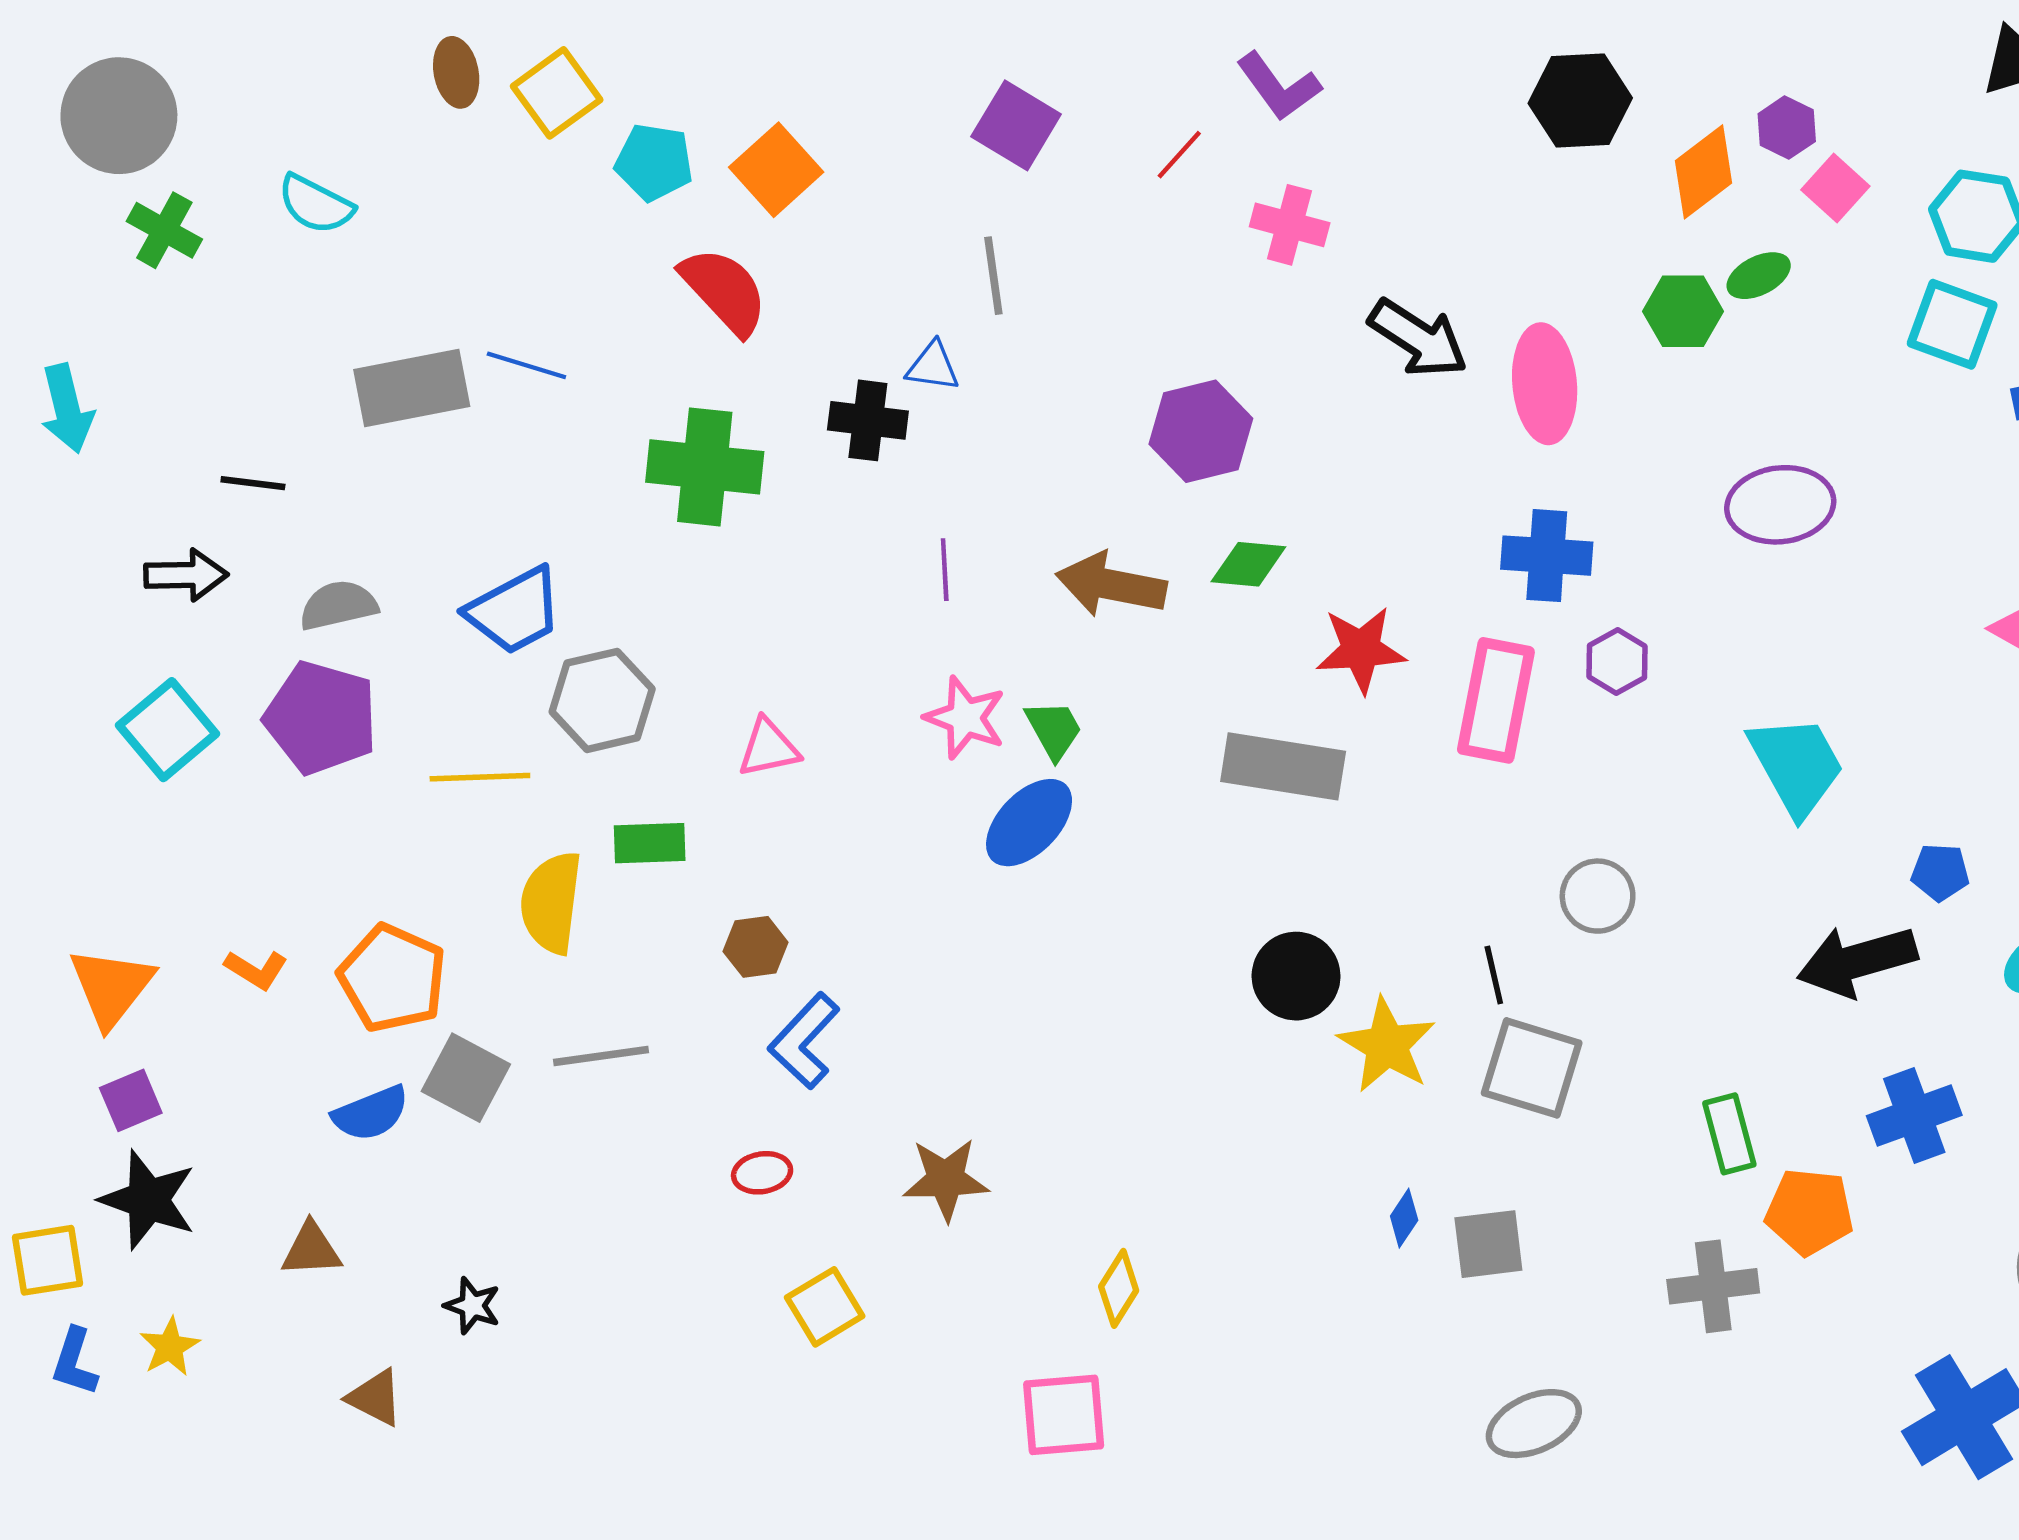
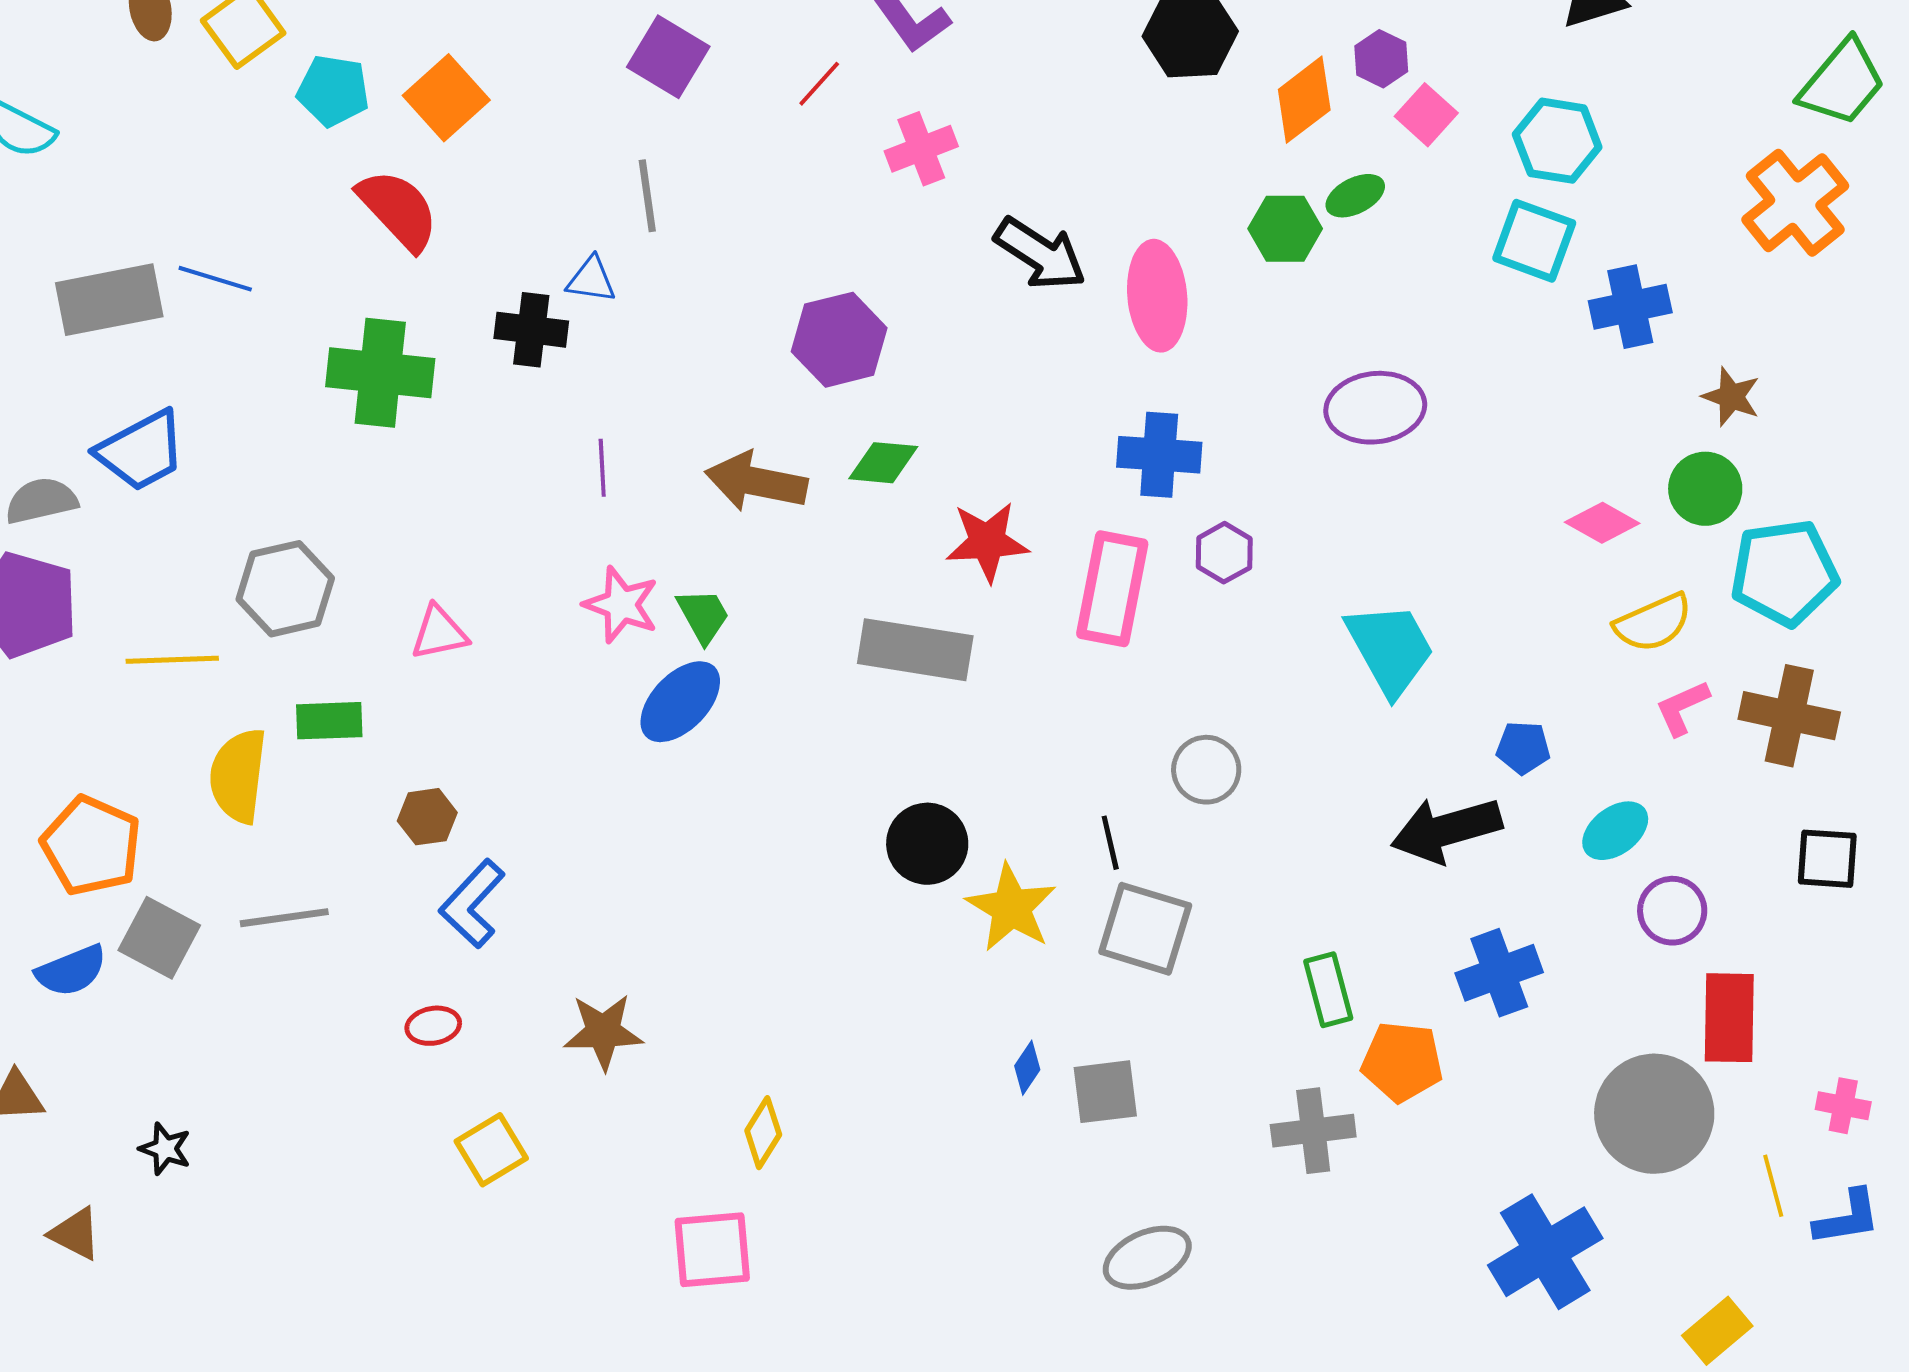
pink cross: (1290, 225) -> (921, 149), turned -36
blue trapezoid: (515, 611) -> (141, 451), moved

